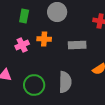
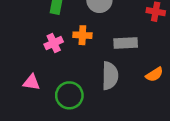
gray semicircle: (65, 82) -> (110, 76), moved

